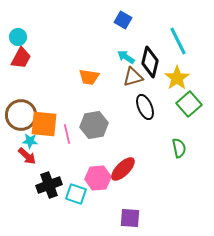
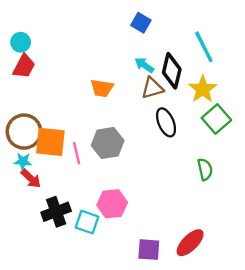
cyan star: (30, 141) -> (23, 161), moved
red ellipse: (123, 169) -> (190, 243), moved

